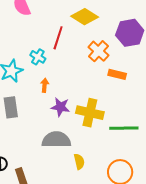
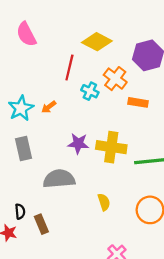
cyan cross: (38, 57) -> (90, 91), moved
orange arrow: (45, 85) -> (49, 107), moved, turned -128
gray semicircle: (56, 140) -> (59, 179), moved

